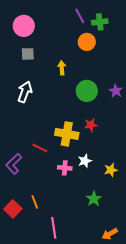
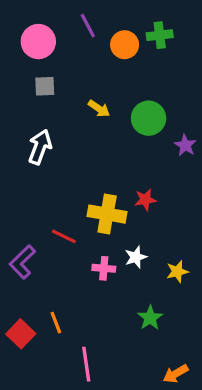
purple line: (80, 16) -> (88, 26), moved
orange circle: (87, 42) -> (125, 45), moved
yellow arrow: (62, 68) -> (99, 109), turned 128
green circle: (87, 91) -> (149, 118), moved

